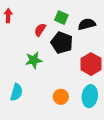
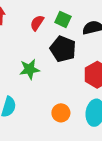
red semicircle: (40, 30) -> (37, 23), moved

